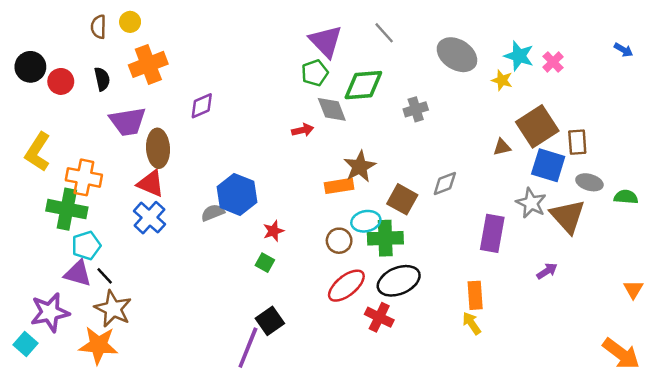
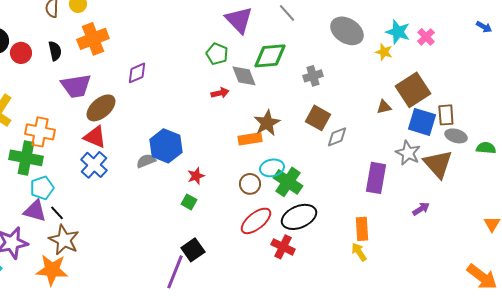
green pentagon: (315, 73) -> (217, 54), moved, turned -30
brown rectangle: (577, 142) -> (446, 115), moved
brown ellipse: (158, 148) -> (101, 108), turned 52
brown square: (402, 199) -> (318, 118), moved
green cross: (385, 238) -> (288, 182), turned 36

